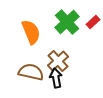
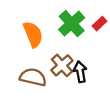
black arrow: (56, 78) -> (80, 72), moved

